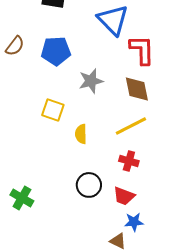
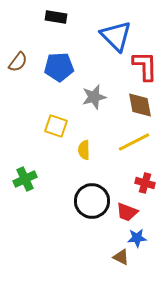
red cross: (129, 161) -> (145, 183), moved
black circle: (89, 185) -> (92, 201), size x1.4
green cross: (22, 198) -> (25, 179), moved, turned 35

